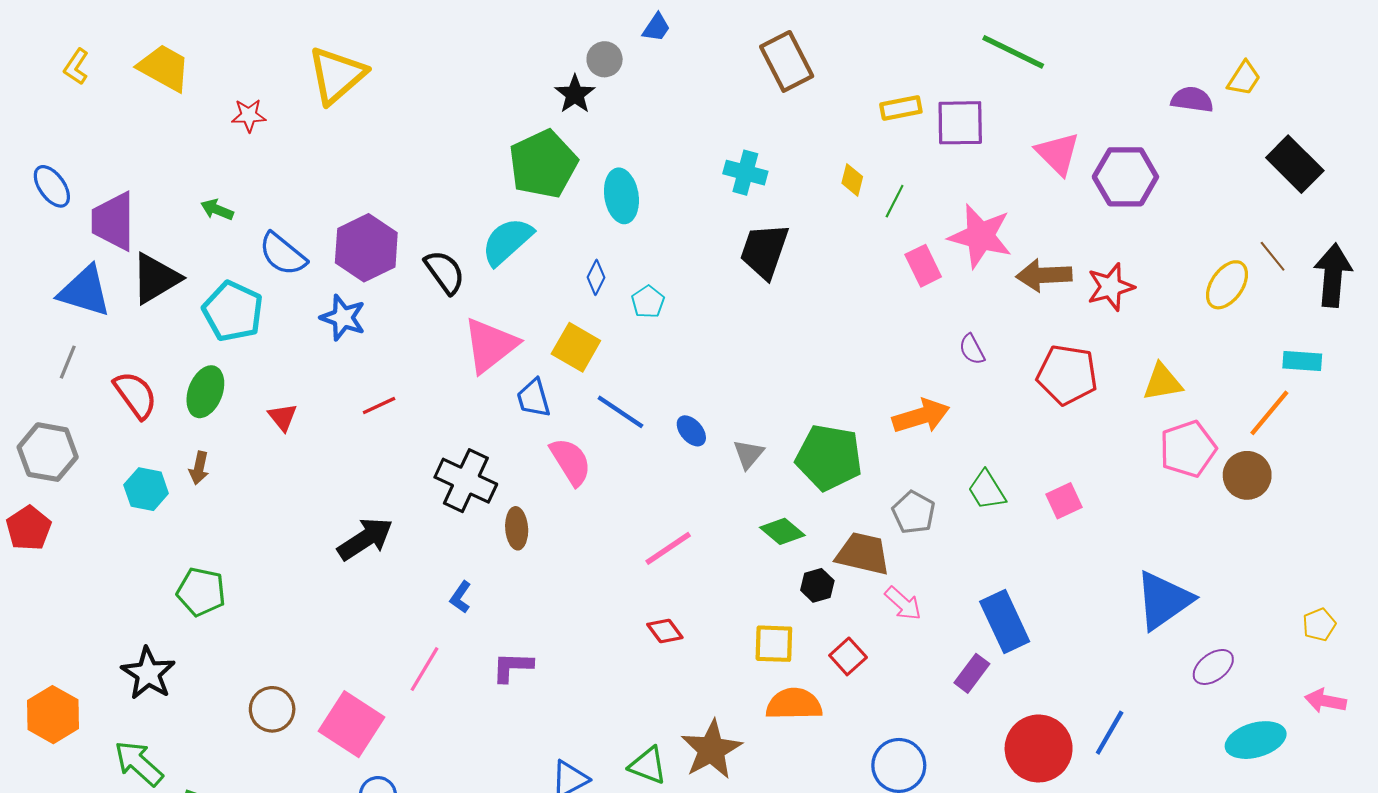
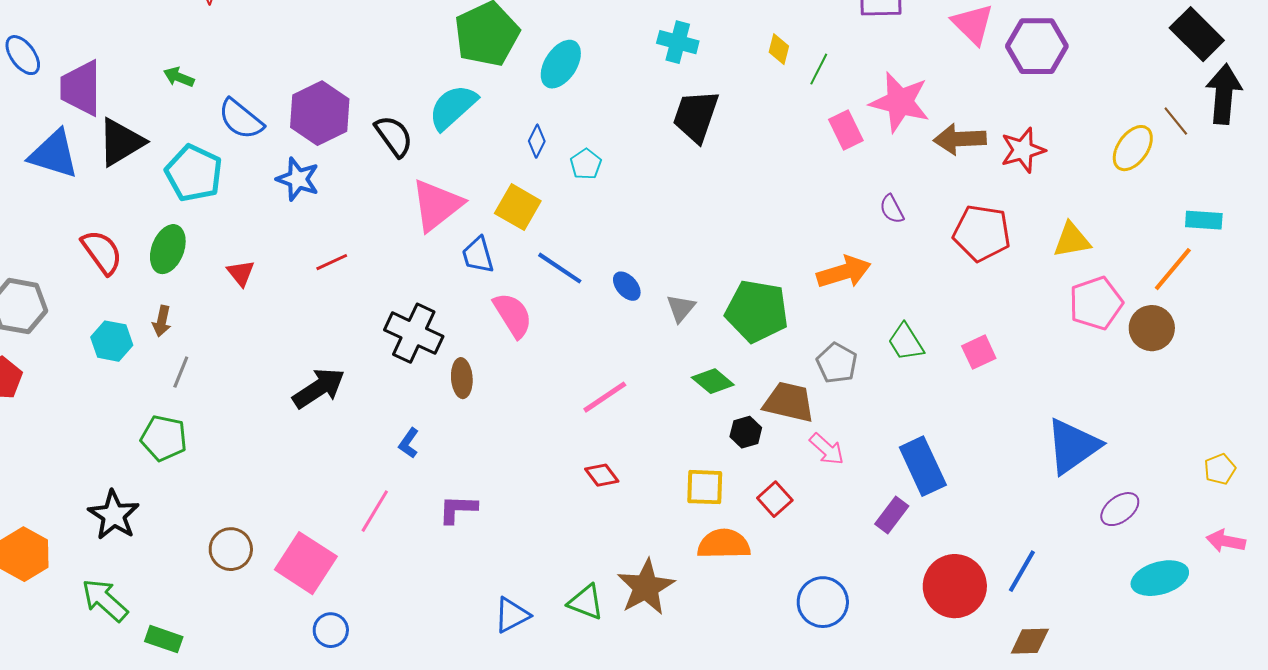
cyan ellipse: (621, 196) -> (561, 64), turned 42
black arrow: (1333, 275) -> (1224, 94), moved
gray line: (68, 362) -> (181, 372), moved

